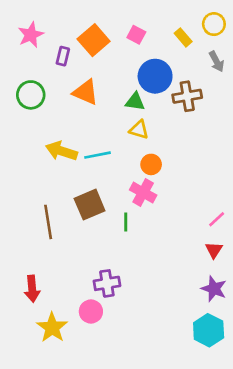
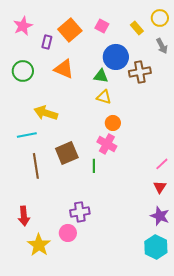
cyan line: (98, 155) -> (27, 135), moved

